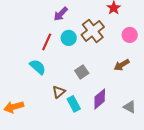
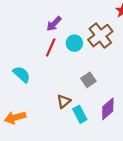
purple arrow: (61, 14) -> (54, 24), moved
cyan semicircle: (38, 67) -> (22, 74), moved

